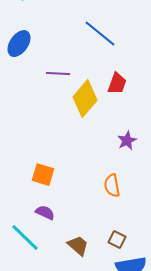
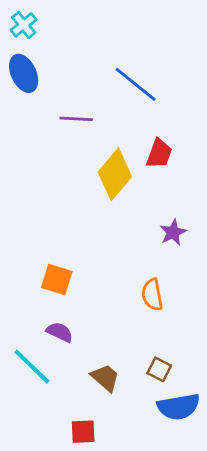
blue ellipse: (19, 44) -> (24, 73), moved, turned -60
purple line: (58, 74) -> (76, 119), moved

